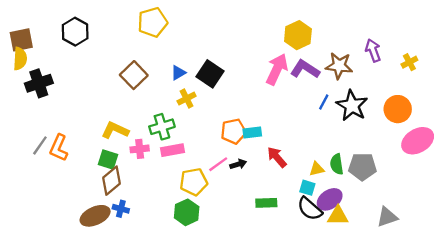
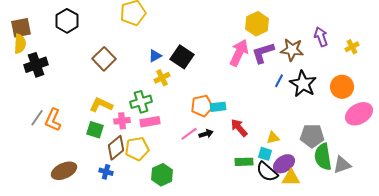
purple L-shape: (305, 69) -> (263, 53), turned -50
brown square: (134, 75) -> (104, 59), moved
green semicircle: (337, 164) -> (323, 157), moved, size x1.5
brown diamond: (111, 181) -> (116, 148), moved
yellow pentagon: (194, 182) -> (137, 149), moved
green rectangle: (266, 203) -> (244, 162), moved
brown ellipse: (95, 216) -> (64, 171), moved
gray triangle: (387, 217) -> (342, 165), moved

